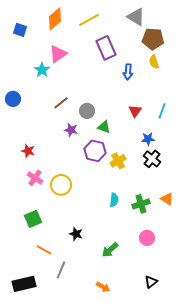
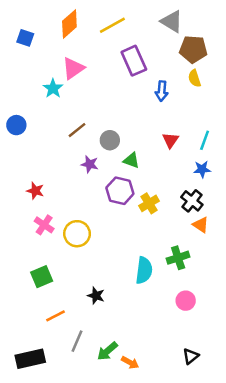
blue star: (148, 139) -> (202, 169), moved
orange triangle: (167, 199) -> (201, 225), moved
cyan semicircle: (114, 200) -> (144, 270), moved, size x1.5
orange line: (44, 250) -> (56, 316), turned -56
green arrow: (110, 250) -> (107, 351), moved

